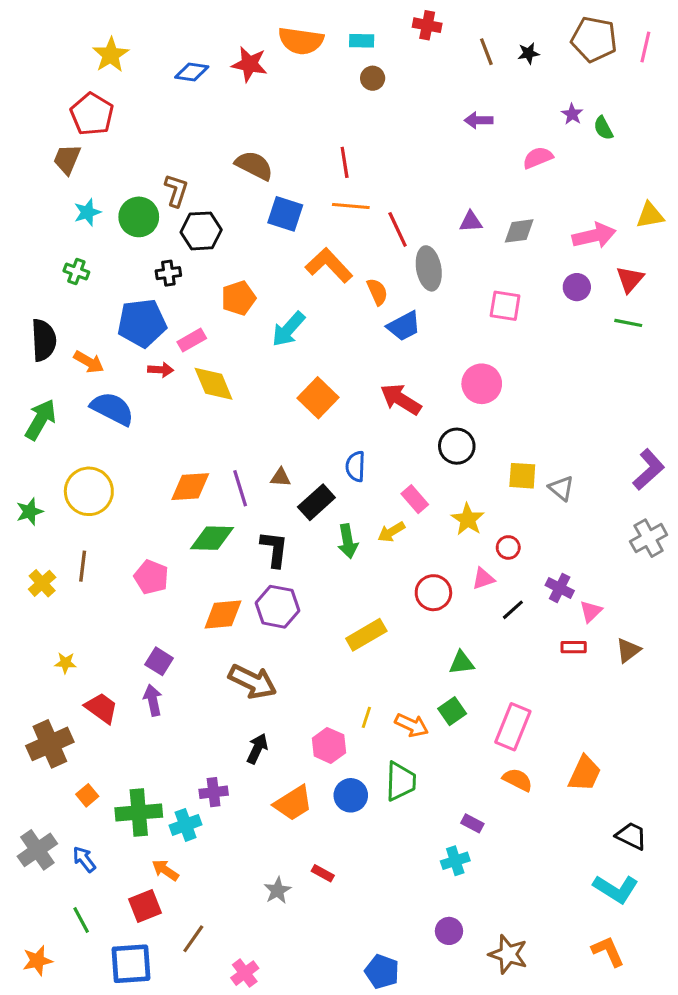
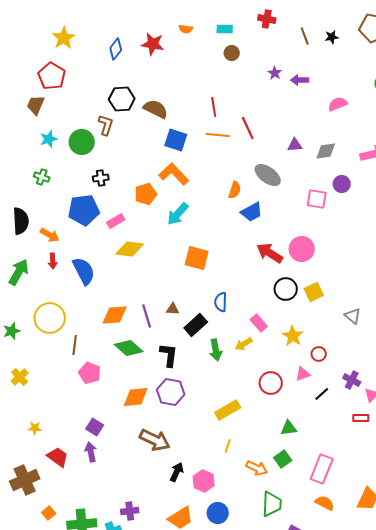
orange semicircle: (301, 41) -> (186, 29), size x0.5
blue diamond: (192, 72) -> (116, 49), turned -60
purple star: (572, 114) -> (275, 73), moved
red line: (398, 229) -> (248, 128), moved
black hexagon: (201, 231) -> (122, 99), moved
orange L-shape: (329, 265) -> (174, 174), moved
gray ellipse: (429, 268) -> (268, 175), turned -44
purple circle: (577, 287) -> (342, 184), moved
orange semicircle: (377, 292) -> (235, 190), turned 42
red arrow: (161, 370) -> (53, 261), moved, turned 84
yellow diamond: (214, 384) -> (130, 249), turned -60
orange square: (318, 398) -> (197, 258), turned -30
red arrow: (401, 399) -> (270, 253), moved
blue semicircle: (112, 409) -> (84, 271), moved, turned 36
yellow square: (522, 476) -> (314, 292), moved, turned -30
green diamond: (212, 538) -> (129, 348), turned 40
brown line: (83, 566) -> (75, 345), moved
yellow line: (366, 717) -> (228, 446), moved
black arrow: (257, 749) -> (177, 472), moved
green trapezoid: (401, 781) -> (272, 504), moved

